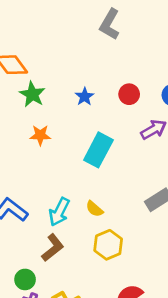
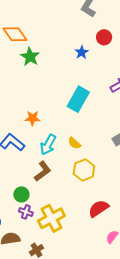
red circle: (129, 94) -> (104, 37), moved
blue star: (85, 97) -> (82, 52), moved
orange star: (40, 135) -> (32, 118), moved

